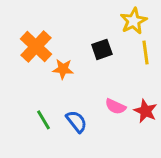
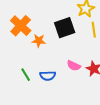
black square: (102, 49) -> (65, 28), size x1.5
blue semicircle: (76, 121) -> (48, 76), turned 126

